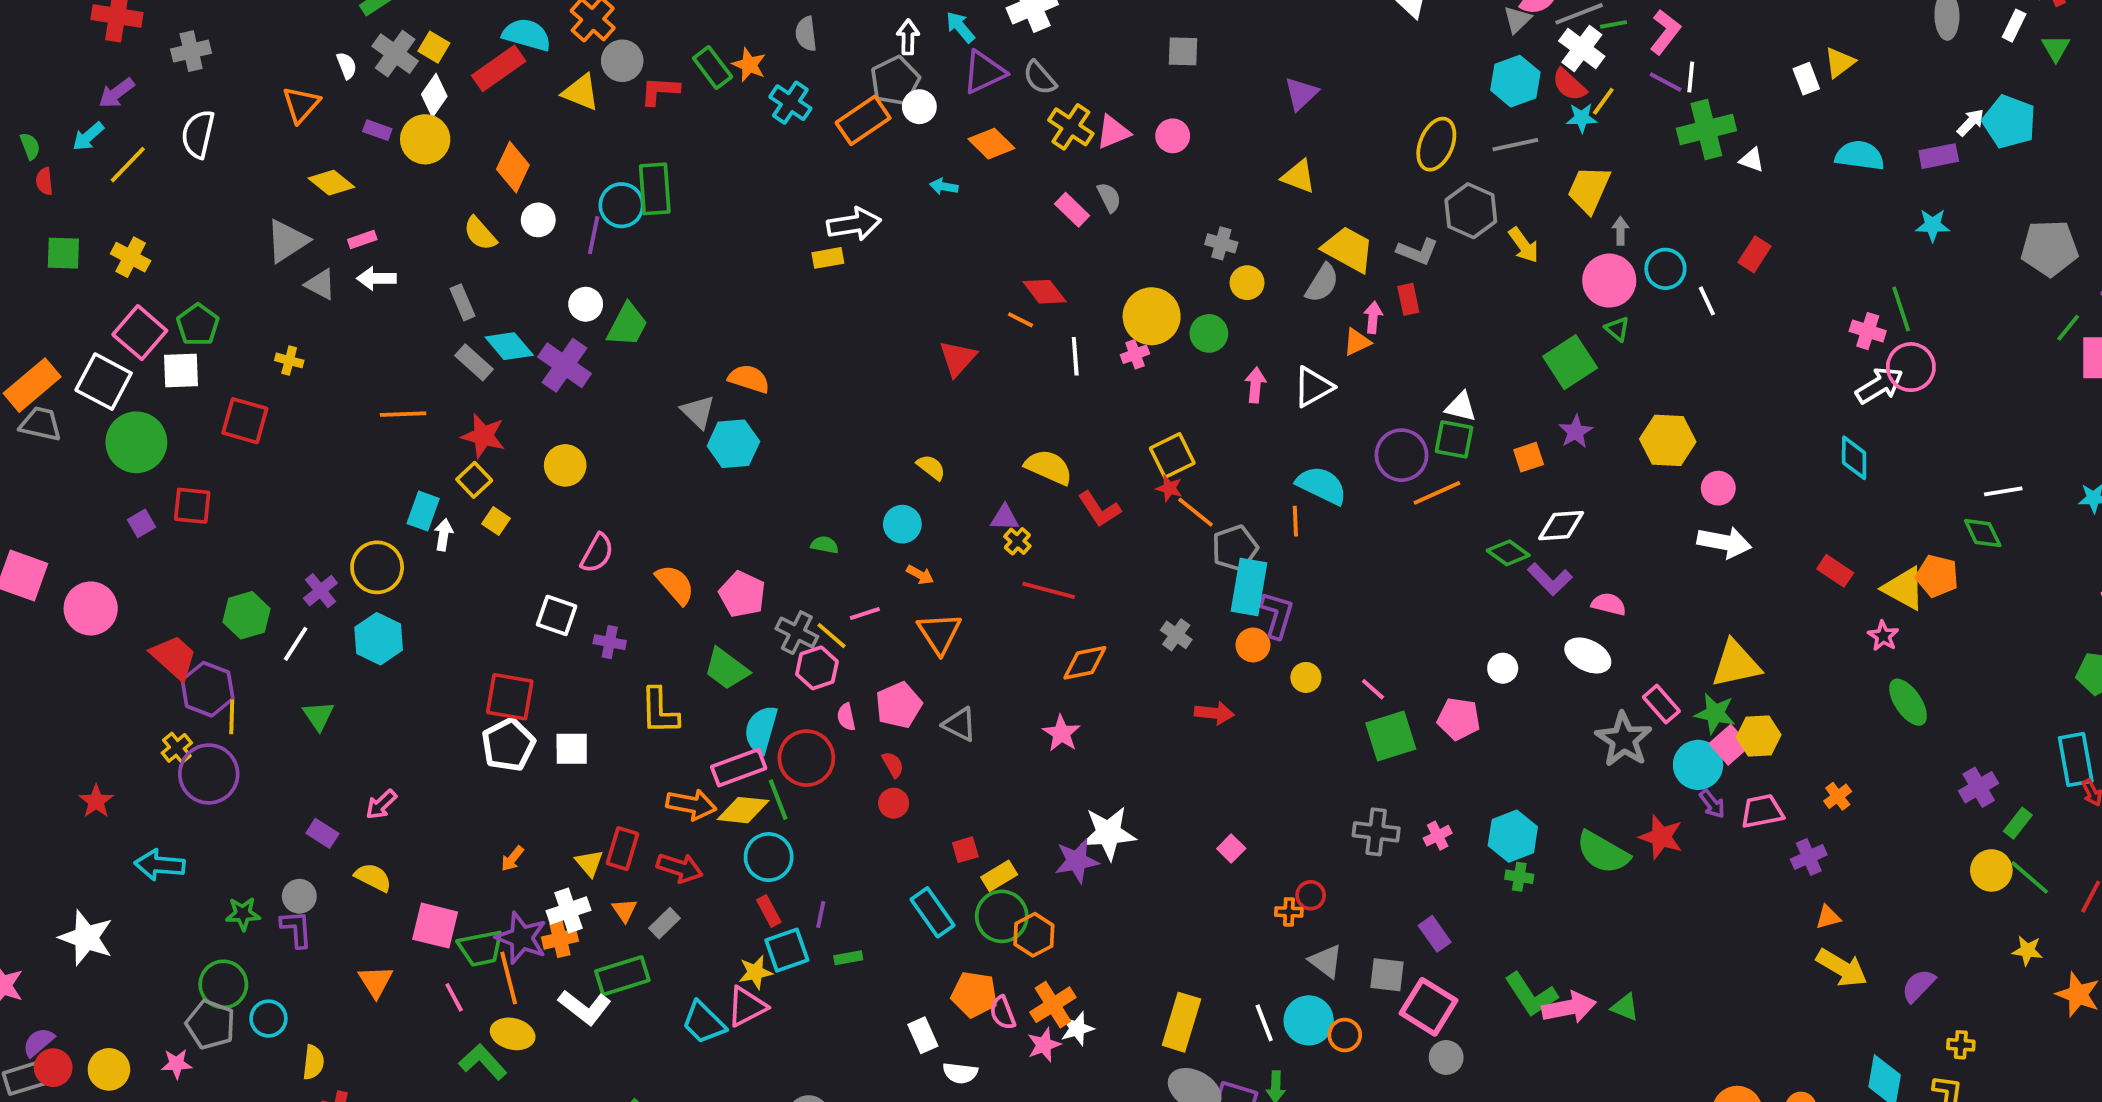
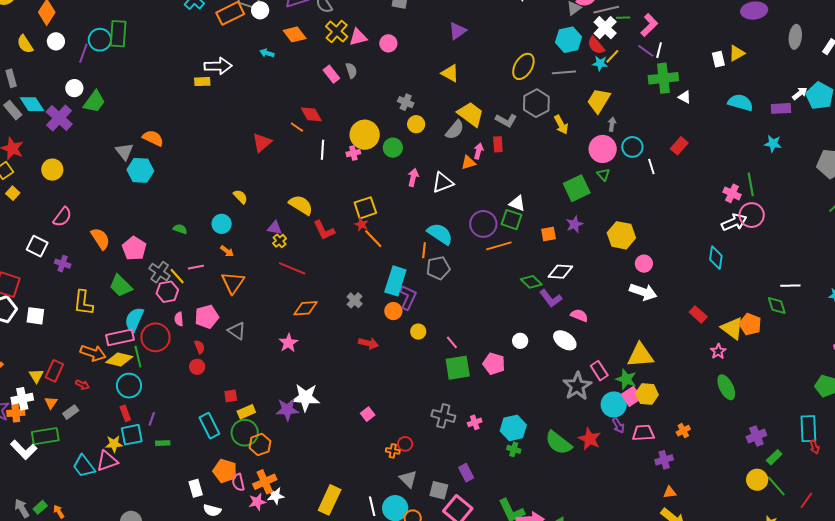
gray pentagon: (1235, 548) -> (438, 268), moved
red arrow: (680, 868) -> (82, 385), size x0.6

